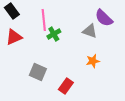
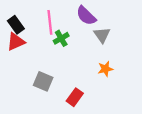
black rectangle: (12, 11) -> (16, 25), moved
purple semicircle: (104, 18) -> (86, 16), moved
gray triangle: (90, 31) -> (102, 35), turned 35

